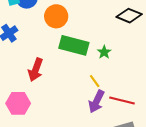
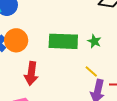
orange circle: (56, 16) -> (16, 40), moved

